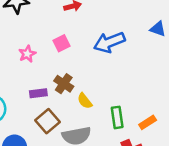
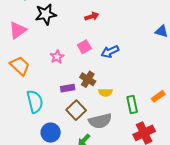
blue arrow: (109, 42) -> (110, 52), moved, size x0.7
yellow semicircle: (85, 101) -> (105, 92), turned -48
orange rectangle: (148, 122) -> (158, 96), moved

